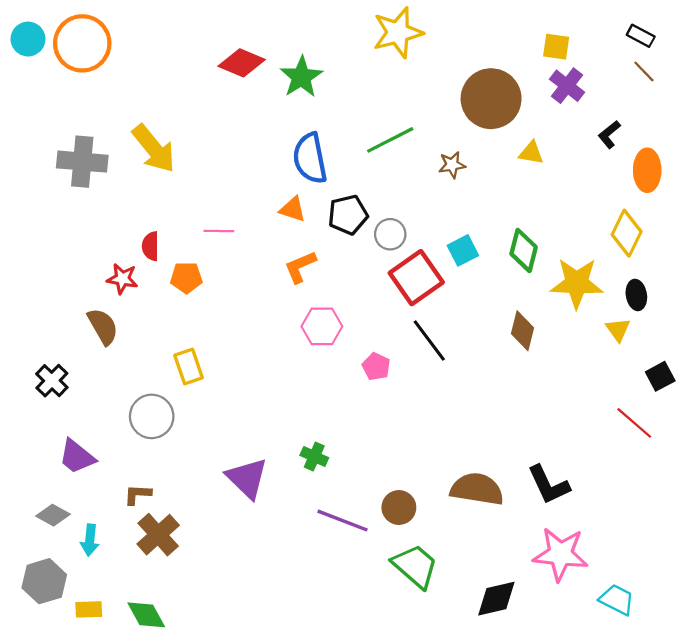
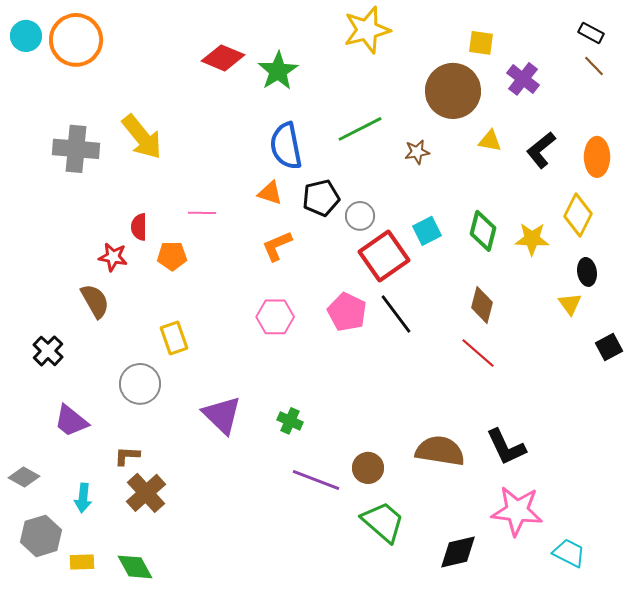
yellow square: (556, 47) -> (481, 43), moved
black L-shape: (609, 134) -> (541, 150), moved, size x1.4
yellow star: (577, 283) -> (532, 239), moved, size x0.7
pink hexagon: (322, 326) -> (275, 317), moved
pink pentagon: (376, 367) -> (347, 312), moved, size x1.5
red line: (634, 423) -> (478, 353), moved
purple triangle: (247, 478) -> (222, 415), moved
gray diamond: (53, 515) -> (24, 477), moved

